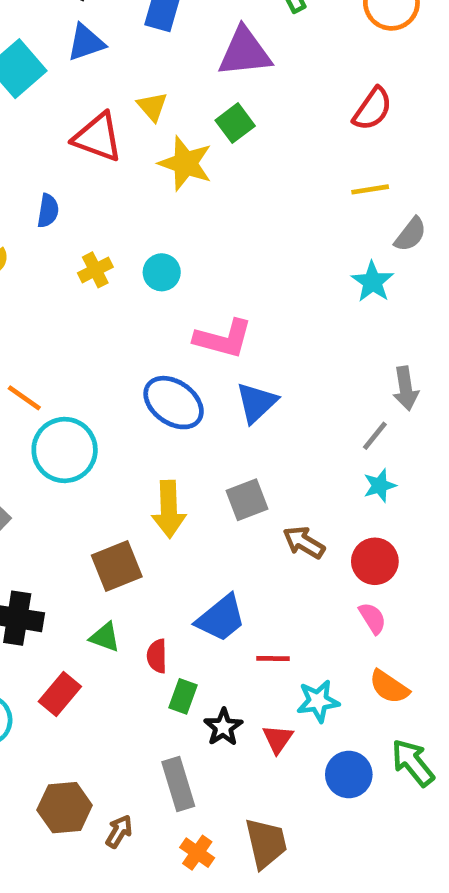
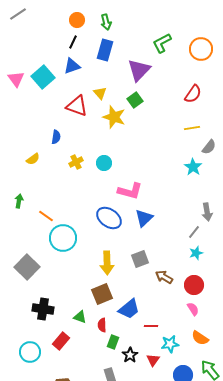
purple triangle: (245, 52) -> (139, 70), turned -40
brown square: (117, 566) -> (102, 294), moved

